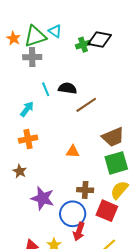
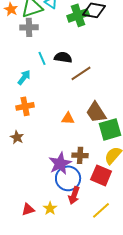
green cross: (83, 45) -> (78, 15), size x1.5
brown trapezoid: (113, 137) -> (96, 112), moved, turned 80
purple star: (43, 198) -> (60, 163), moved, turned 30

